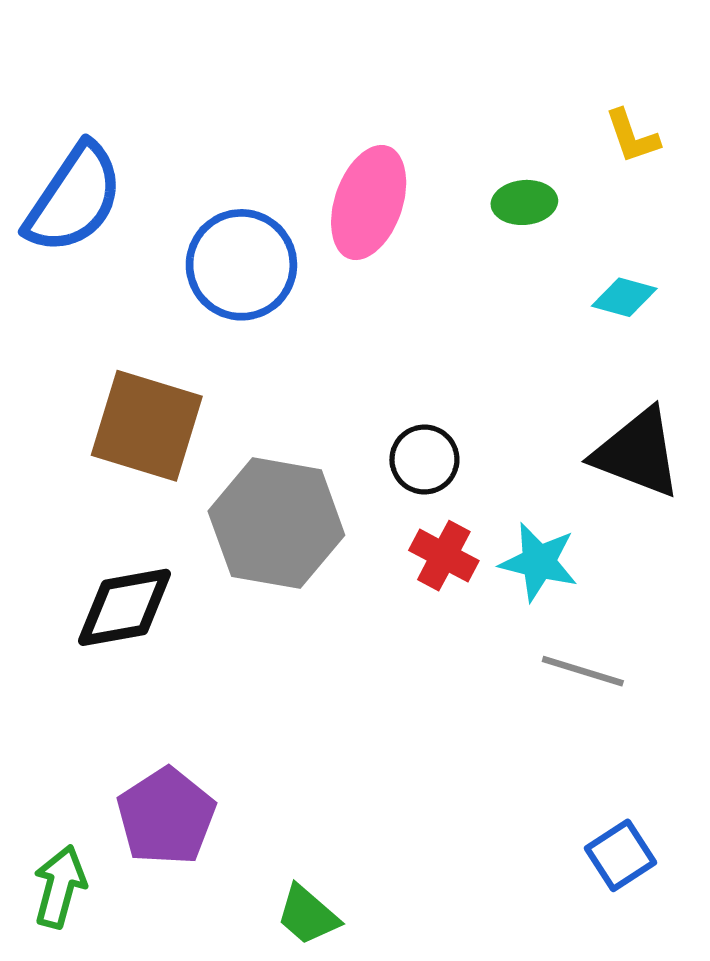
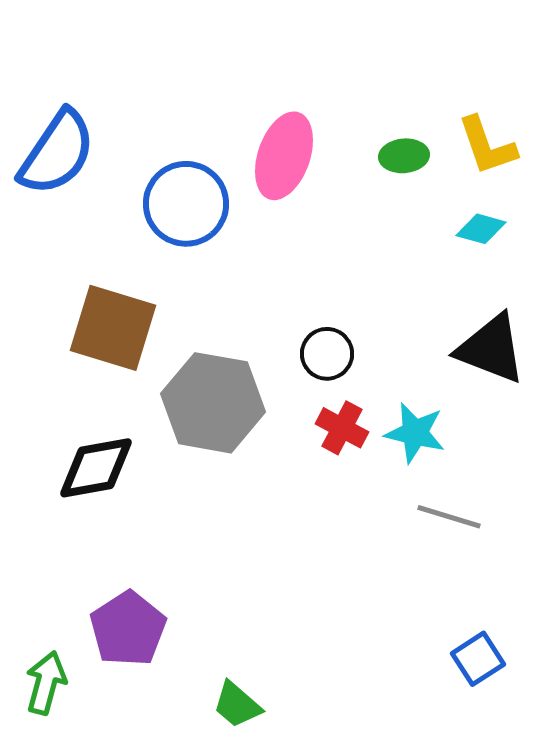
yellow L-shape: (632, 136) -> (487, 146), moved, size x1.4

